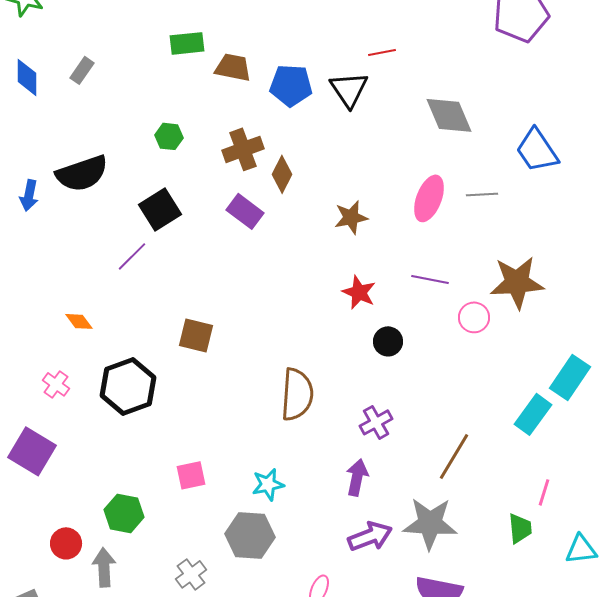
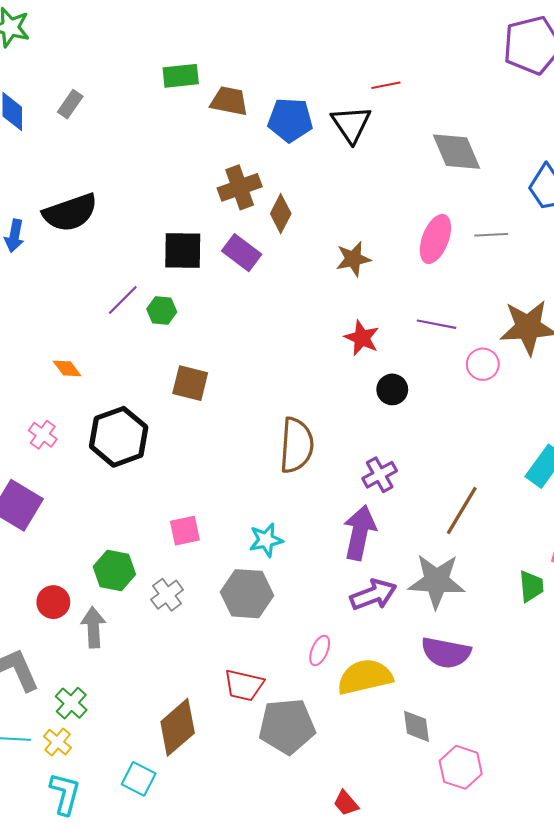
green hexagon: (169, 136) -> (162, 311), moved
black square: (160, 209) -> (183, 251), moved, turned 33
purple arrow: (357, 477) -> (360, 533), size x1.4
gray cross: (191, 574) -> (167, 595), moved

